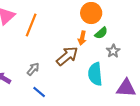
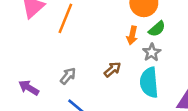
gray star: (113, 51) -> (152, 52), moved
brown arrow: (67, 56) -> (112, 69), moved, size x0.6

